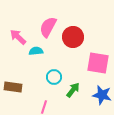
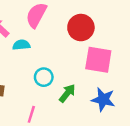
red circle: (73, 37) -> (81, 28), moved

